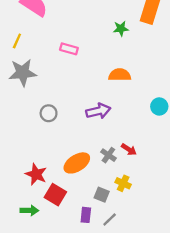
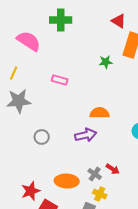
orange semicircle: (120, 75) -> (100, 113), moved
orange ellipse: (77, 163) -> (67, 181), turned 35
red star: (36, 174) -> (31, 191), turned 30
yellow cross: (123, 183) -> (100, 194), moved

